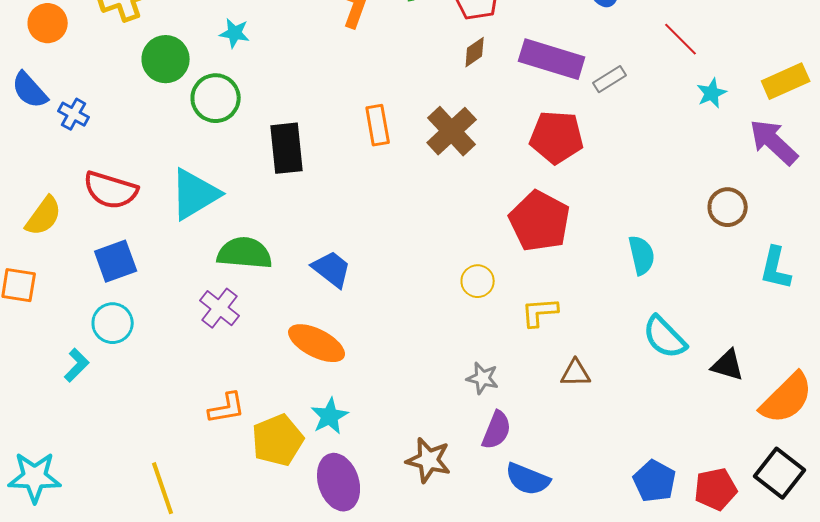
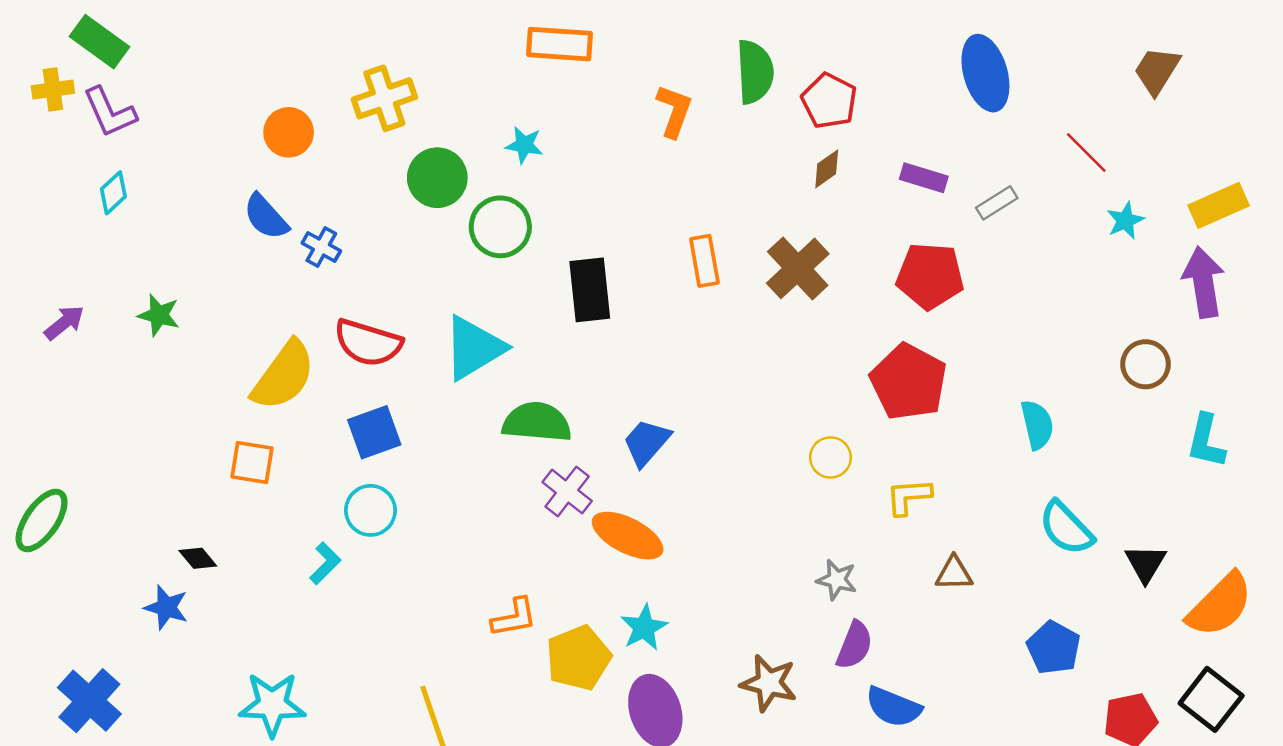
purple rectangle: (552, 59) -> (924, 178), size x0.6
purple arrow: (774, 142) -> (1203, 282), turned 38
yellow semicircle: (44, 216) -> (284, 376), size x1.4
blue trapezoid: (332, 269) -> (646, 442), turned -87
purple cross: (220, 308) -> (567, 491), moved
black triangle: (728, 365) -> (1146, 563), turned 45
blue pentagon: (655, 481) -> (1054, 648), moved

